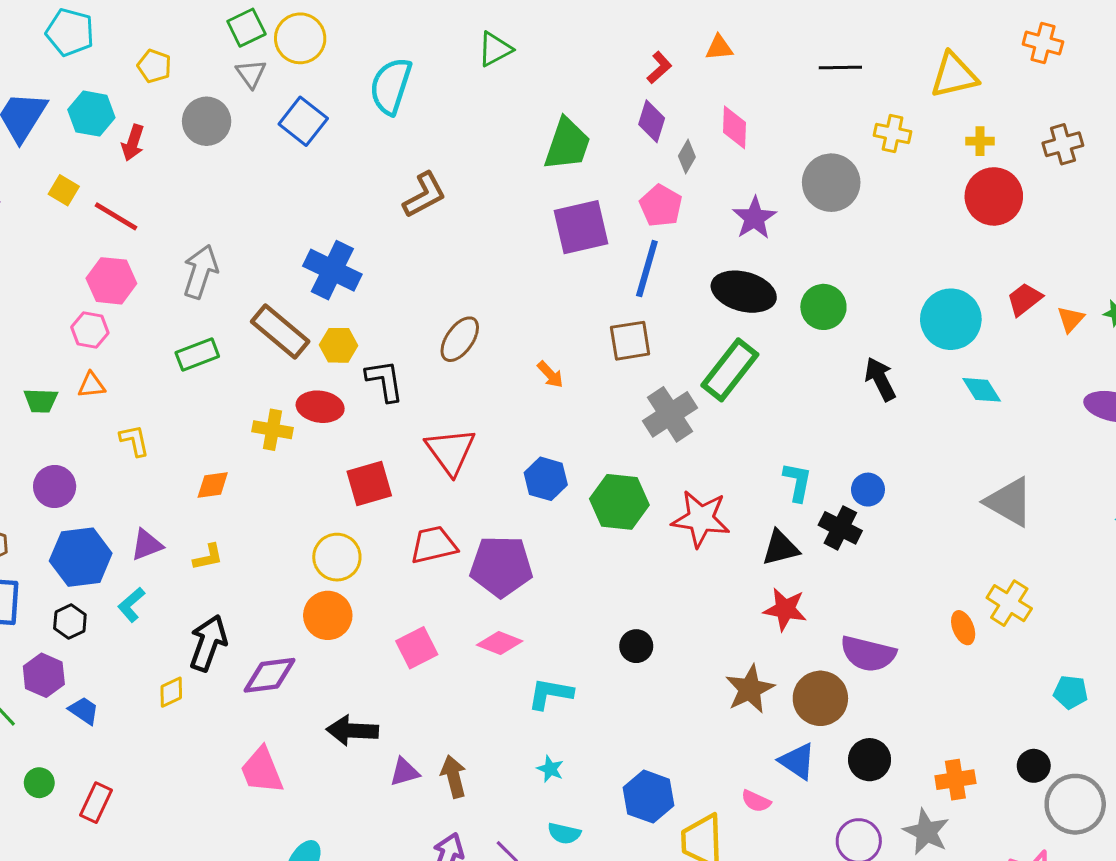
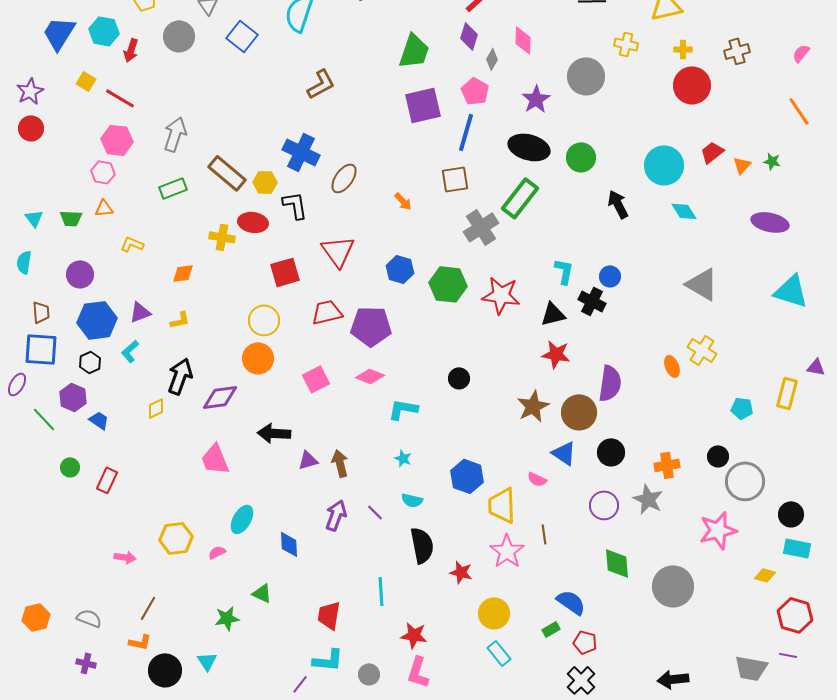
blue cross: (332, 270) -> (301, 152), moved
yellow L-shape: (134, 440) -> (132, 244), turned -55
purple semicircle: (868, 654) -> (610, 383), turned -96

